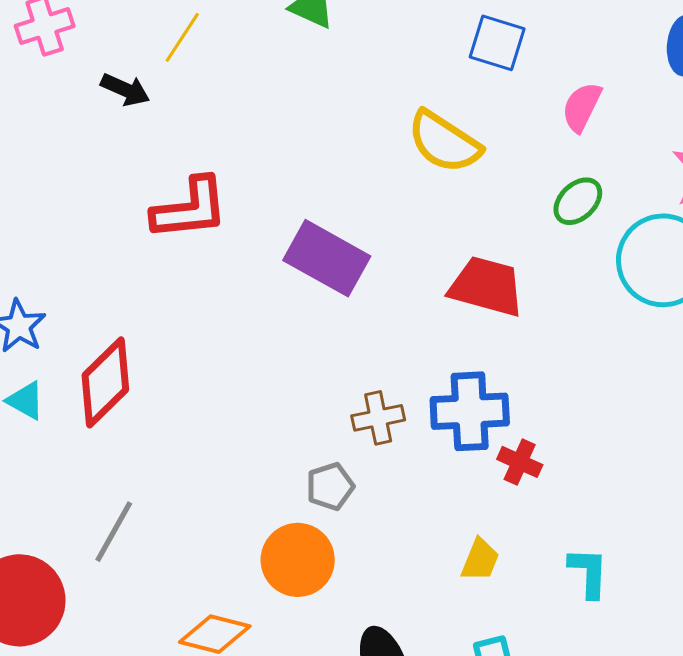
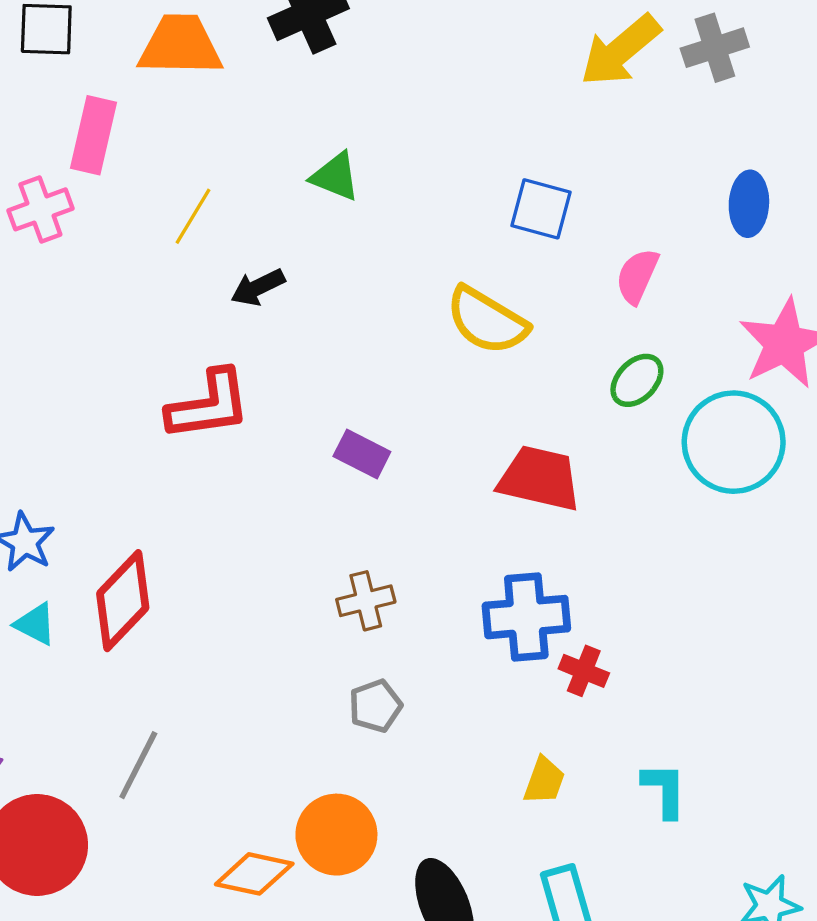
black arrow: (125, 90) -> (258, 287), moved, turned 132
purple rectangle: (327, 258) -> (362, 454), size x0.6
brown cross: (378, 418) -> (366, 601), moved
orange circle: (298, 560) -> (336, 835), moved

